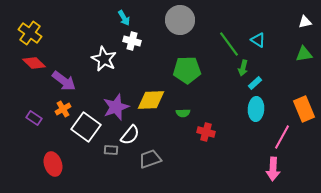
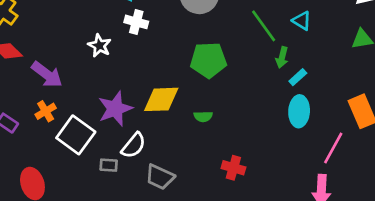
white star: (104, 59) -> (99, 46), size x0.7
red cross: (206, 132) -> (233, 168), moved
gray trapezoid: (150, 159) -> (160, 177), turned -135

